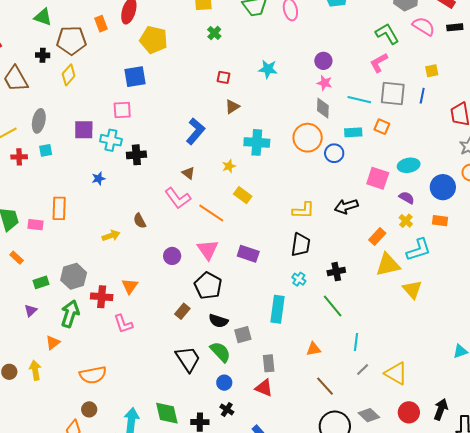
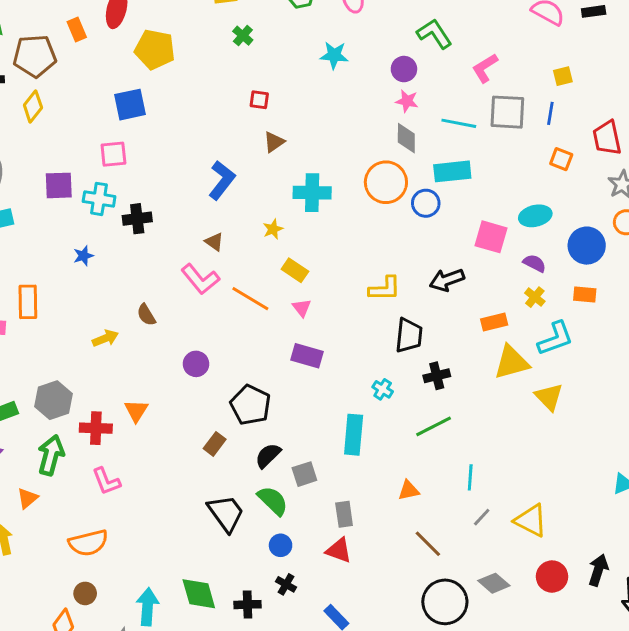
green L-shape: (387, 34) -> (434, 34), moved
cyan star: (268, 69) -> (334, 55), moved
orange square: (382, 127) -> (561, 159), moved
cyan rectangle: (353, 132) -> (452, 171), size x1.4
orange rectangle: (377, 237) -> (494, 322), turned 36
black trapezoid: (301, 245) -> (409, 335), moved
pink triangle: (208, 250) -> (302, 308), moved, size x0.6
green line: (333, 306) -> (434, 426), turned -75
black semicircle: (218, 321) -> (268, 456), turned 120
pink L-shape: (123, 324) -> (106, 481), moved

